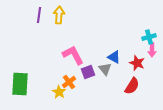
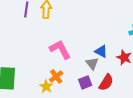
purple square: (88, 72) -> (85, 82), moved
red semicircle: (132, 86) -> (106, 82), moved

